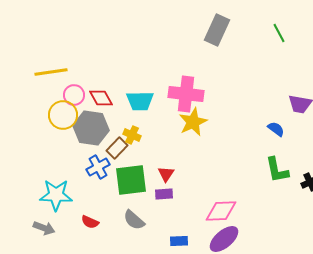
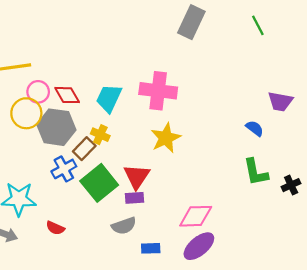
cyan trapezoid: (140, 101) -> (109, 98), turned 116
yellow star: (193, 122) -> (166, 138), moved
red triangle: (166, 174) -> (137, 176), size x1.5
green square: (131, 180) -> (99, 183), turned -32
gray semicircle: (134, 220) -> (124, 226), moved, turned -60

